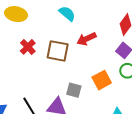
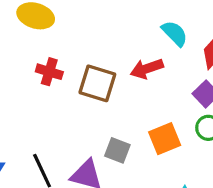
cyan semicircle: (67, 14) -> (175, 33), moved
red cross: (28, 47) -> (49, 72), turned -35

